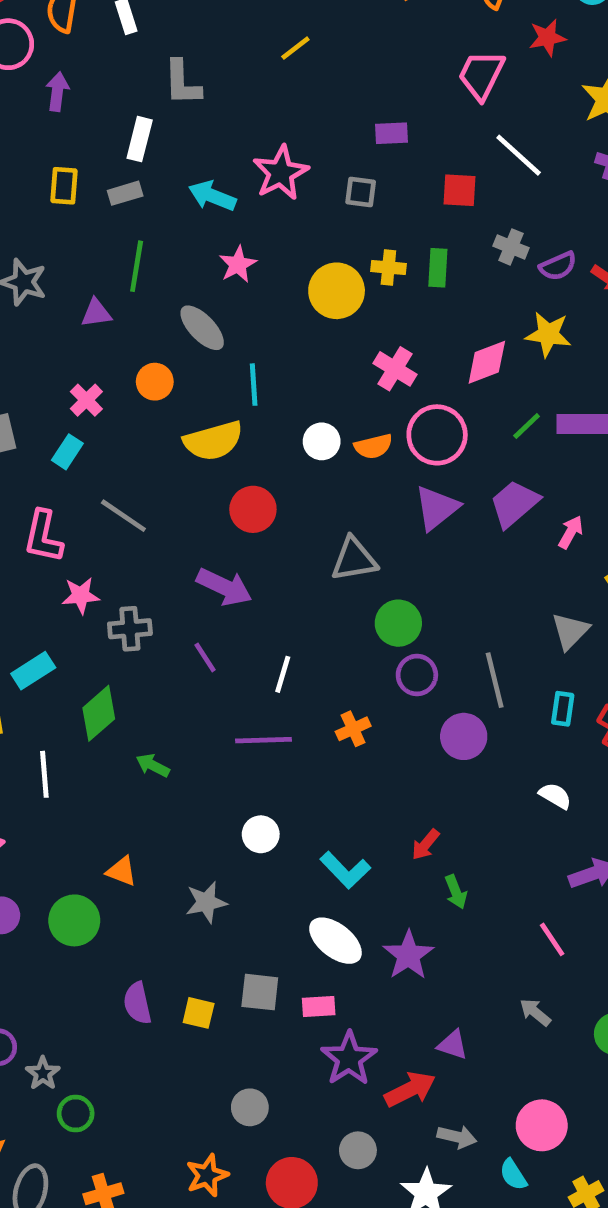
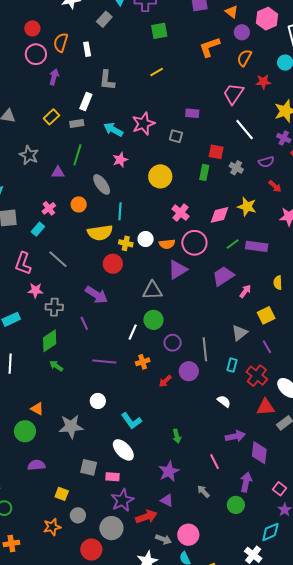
yellow rectangle: (64, 186) -> (51, 117), turned 35
red square: (459, 190) -> (216, 152), moved
purple semicircle: (558, 266) -> (266, 162), moved
yellow cross: (388, 268) -> (126, 243), moved
purple triangle: (437, 508) -> (178, 270), moved
green circle: (398, 623) -> (153, 320), moved
white line: (283, 674) -> (133, 332), moved
green diamond: (99, 713) -> (50, 341), moved
red arrow: (425, 845) -> (165, 381), moved
gray star: (206, 902) -> (71, 427), size x1.4
green circle: (74, 920) -> (25, 431), moved
purple star: (408, 955) -> (169, 471), moved
purple semicircle: (137, 1003) -> (36, 465), turned 90
yellow square: (199, 1013) -> (62, 494), moved
pink circle: (542, 1125) -> (188, 535), moved
gray circle: (358, 1150) -> (111, 528), moved, size x1.5
orange star: (207, 1175) -> (52, 527), moved

